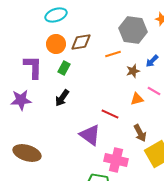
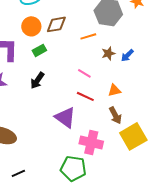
blue arrow: (152, 61) -> (127, 55), moved
green rectangle: (64, 68) -> (39, 50), turned 32
pink line: (154, 91) -> (84, 73), moved
orange triangle: (137, 99) -> (114, 90), moved

